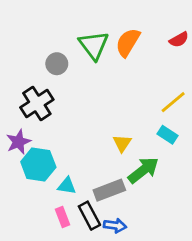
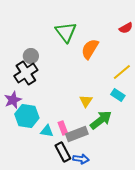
orange semicircle: (128, 42) -> (90, 49), moved
gray circle: (57, 64) -> (31, 56), moved
pink rectangle: (62, 217) -> (63, 128), moved

